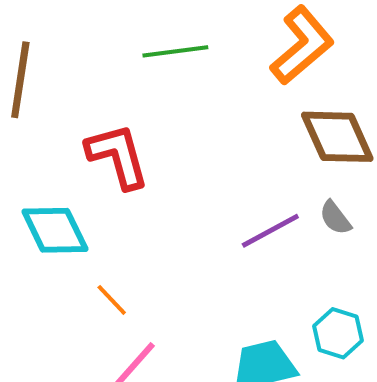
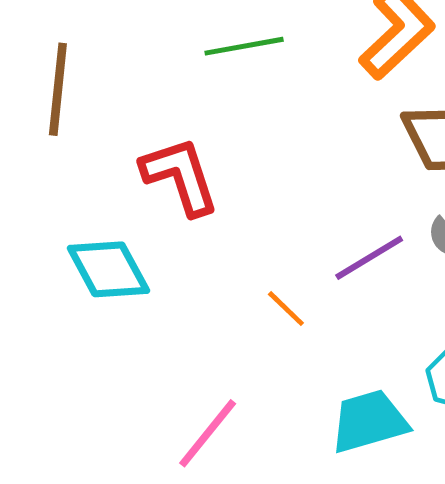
orange line: (112, 300) -> (286, 309), moved

